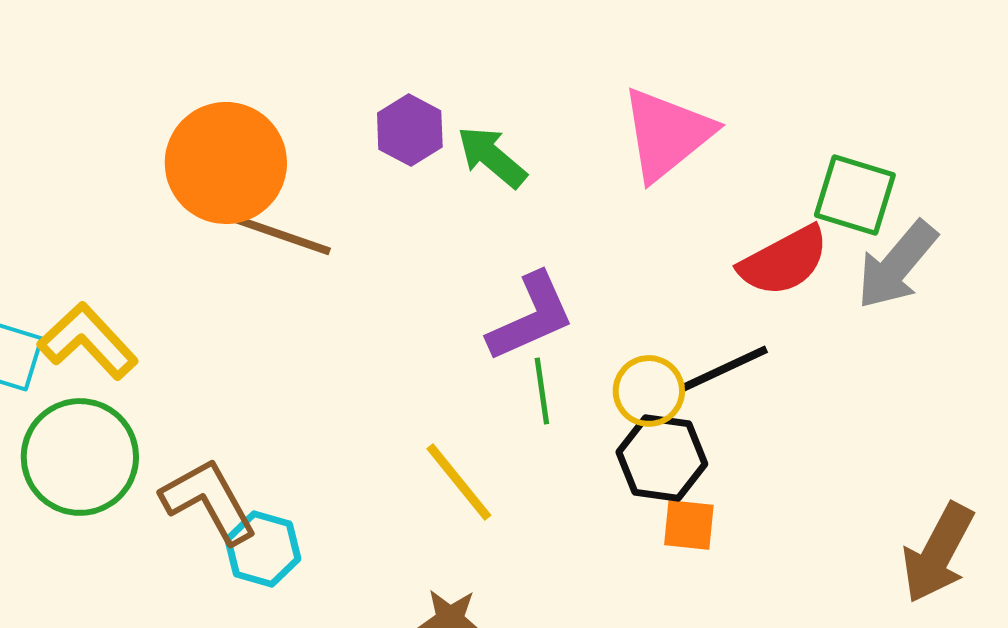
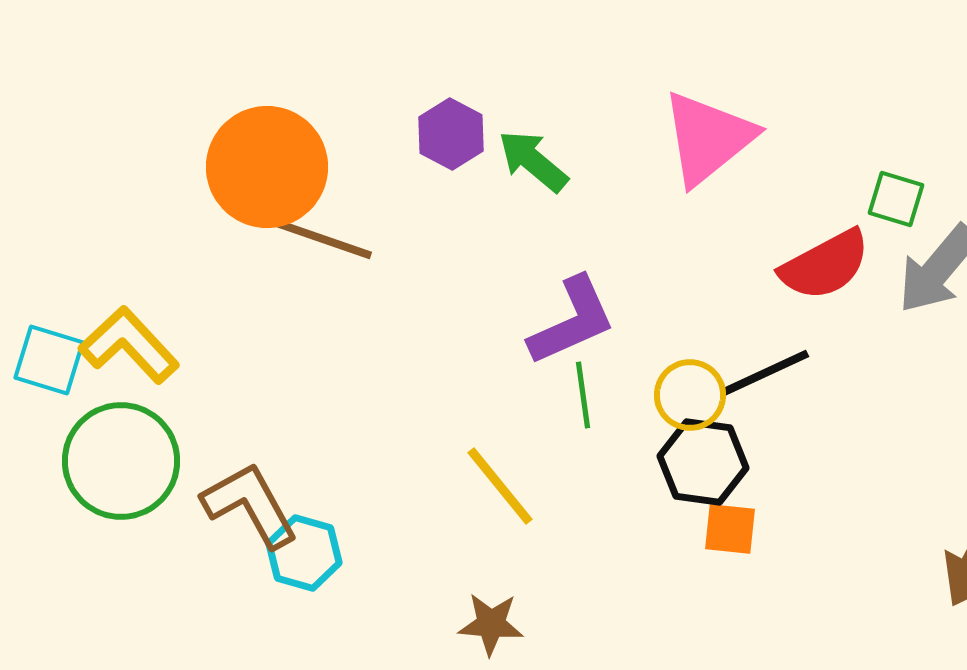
green square: (855, 195) -> (896, 199), size x0.7

